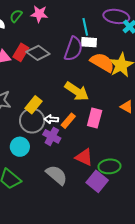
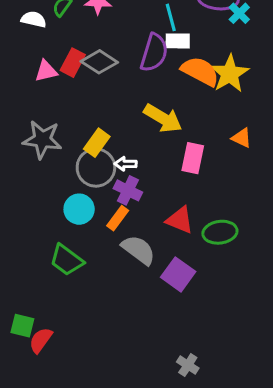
orange rectangle: (68, 121) -> (118, 218), moved
purple square: (97, 181) -> (178, 274), moved

